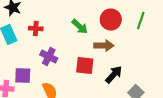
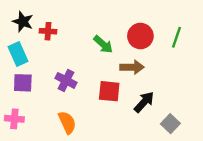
red cross: (36, 29) -> (48, 31), moved
purple square: (23, 76) -> (23, 83), moved

